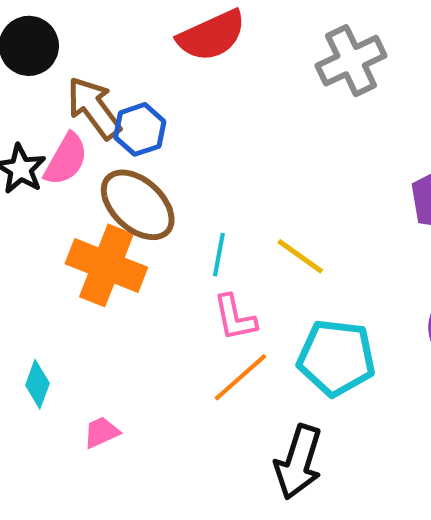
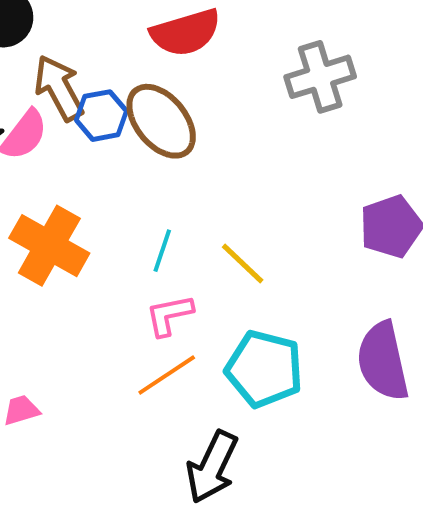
brown ellipse: (138, 205) -> (161, 121), moved
pink L-shape: (235, 318) -> (169, 315), turned 82

